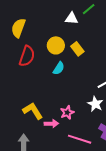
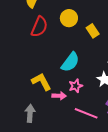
yellow rectangle: (77, 49) -> (93, 31), moved
cyan semicircle: (59, 68) -> (70, 62), moved, size x1.5

